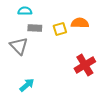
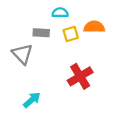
cyan semicircle: (25, 11) -> (60, 13), moved
red cross: (85, 65) -> (80, 76), moved

